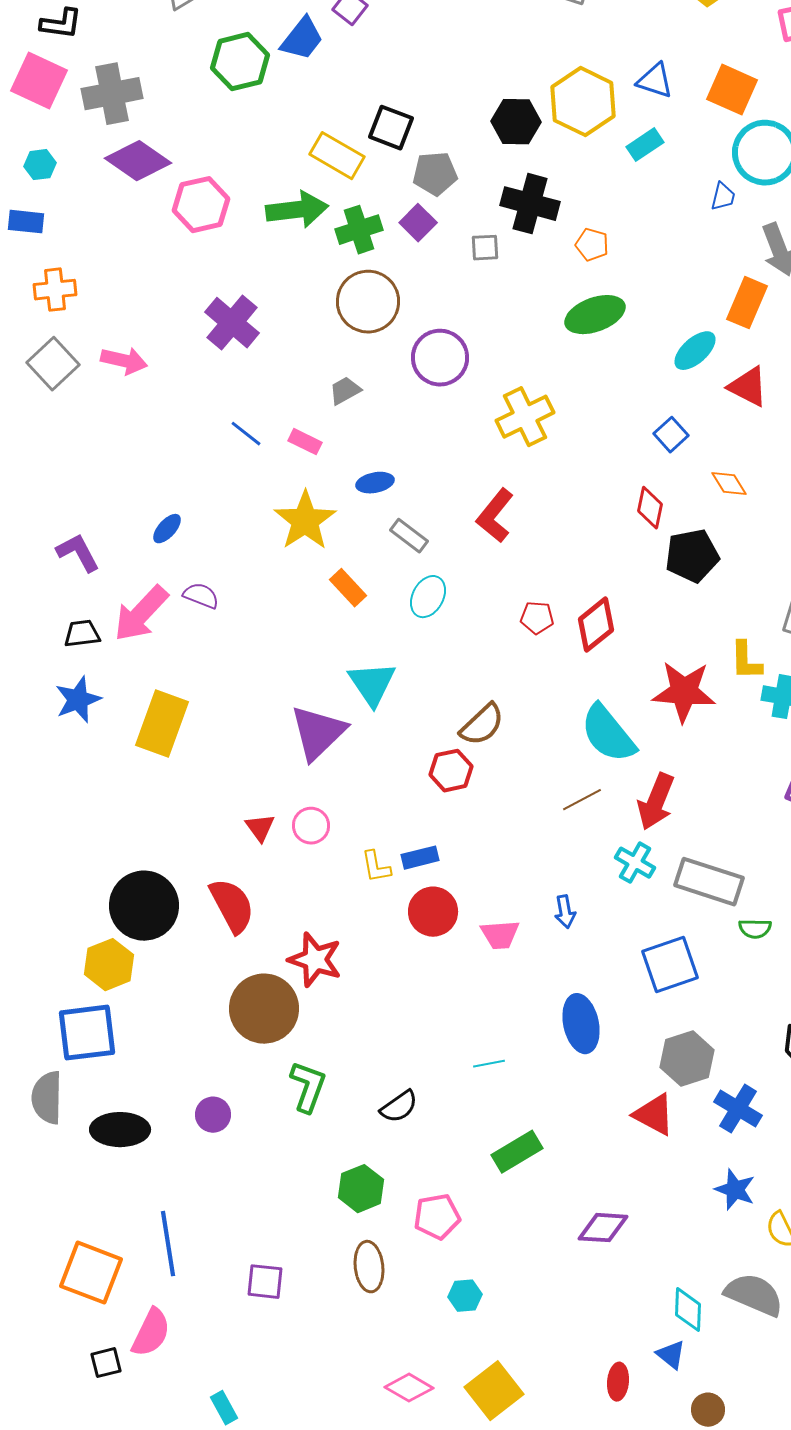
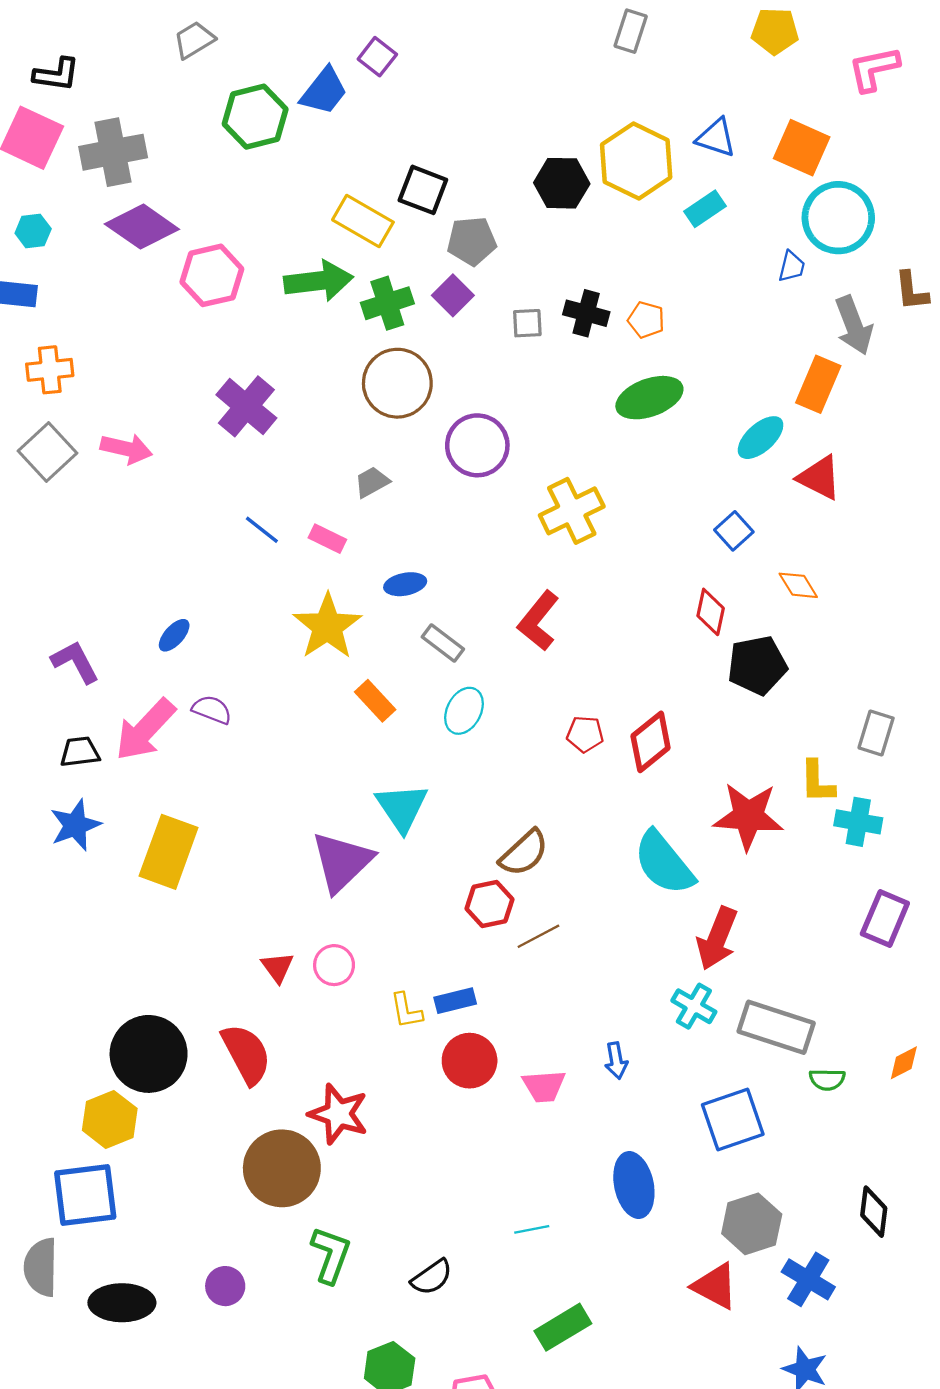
black cross: (530, 204) -> (586, 313), moved, size x0.7
brown line: (582, 800) -> (538, 936), moved

